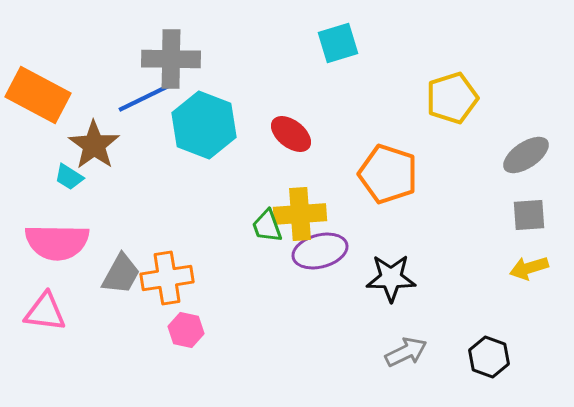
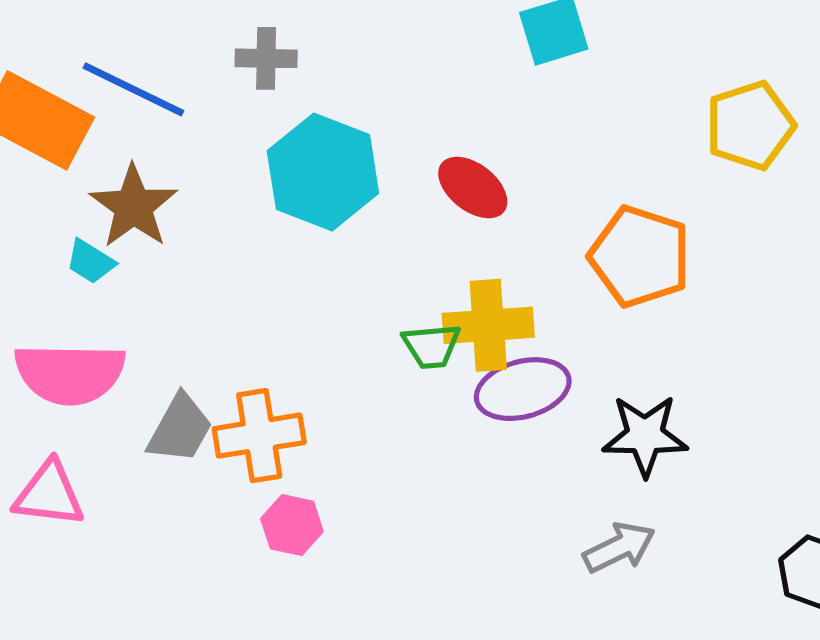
gray cross: (171, 59) -> (266, 58), size x0.6
blue line: (148, 96) -> (133, 89), moved, turned 52
green trapezoid: (267, 226) -> (431, 346), turned -75
gray arrow: (406, 352) -> (619, 548), moved

